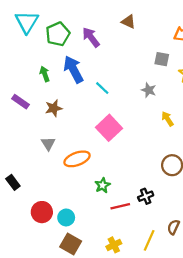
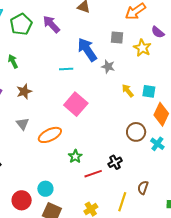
blue arrow: (73, 69) -> (87, 50), moved
cyan line: (102, 88) -> (66, 69), turned -40
red circle: (42, 212) -> (22, 200), moved

